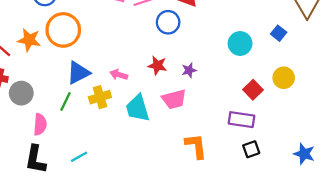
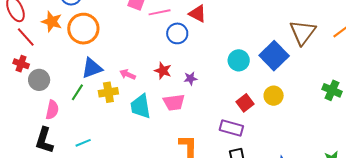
blue square: (279, 33) -> (274, 56), size x2.0
orange star: (29, 40) -> (52, 22), moved

